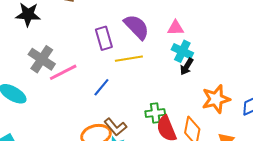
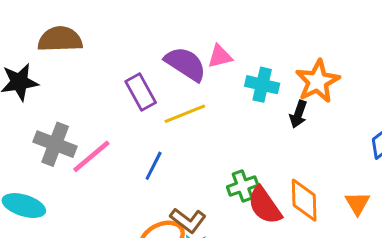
pink triangle: (176, 28) -> (220, 56), moved
black arrow: (187, 67) -> (298, 114), moved
orange star: (216, 99) -> (317, 81), moved

